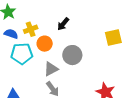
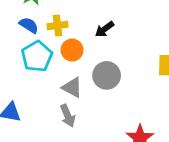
cyan pentagon: (22, 54) -> (37, 56), turned 30
gray triangle: (51, 69) -> (72, 87), turned 42

